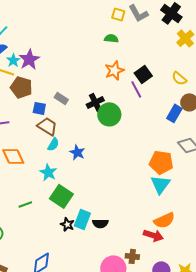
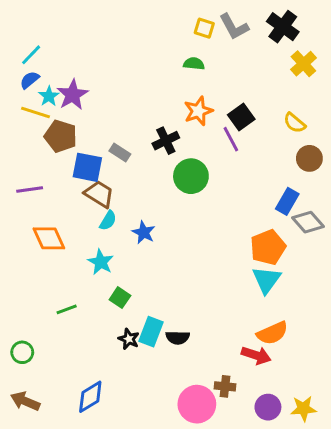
black cross: (95, 102) -> (166, 141), moved
blue square: (39, 108) -> (87, 167), size x1.5
blue rectangle: (174, 113) -> (287, 201), moved
orange pentagon: (161, 162) -> (268, 247), turned -30
green square: (61, 196) -> (120, 298), size x0.6

